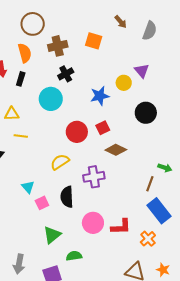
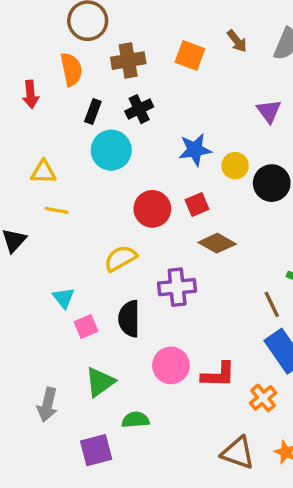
brown arrow: (121, 22) -> (237, 41), moved
black rectangle: (21, 79) -> (93, 112), moved
yellow circle: (124, 83) -> (235, 166), moved
brown line: (150, 184) -> (272, 304), turned -49
gray arrow: (19, 264) -> (47, 405), moved

